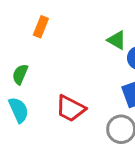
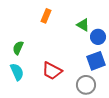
orange rectangle: (41, 27) -> (46, 16), moved

